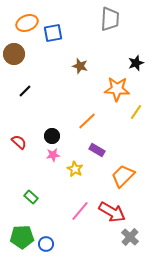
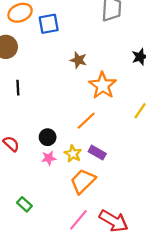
orange star: (117, 89) -> (103, 85), moved, turned 30
black line: (25, 91) -> (18, 88), turned -48
yellow star: (75, 169) -> (73, 154), moved
orange trapezoid: (123, 176) -> (83, 181), moved

